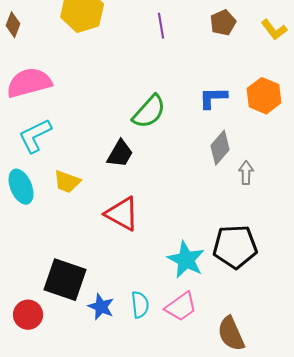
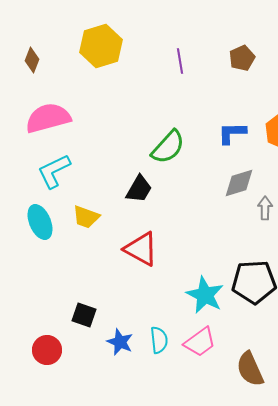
gray diamond: (220, 148) -> (239, 183), turned 32
black square: (65, 280) -> (84, 315), size x0.6

